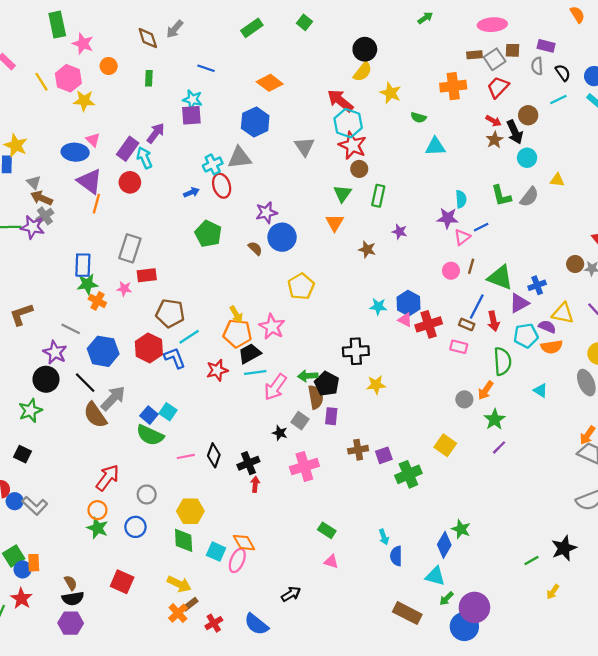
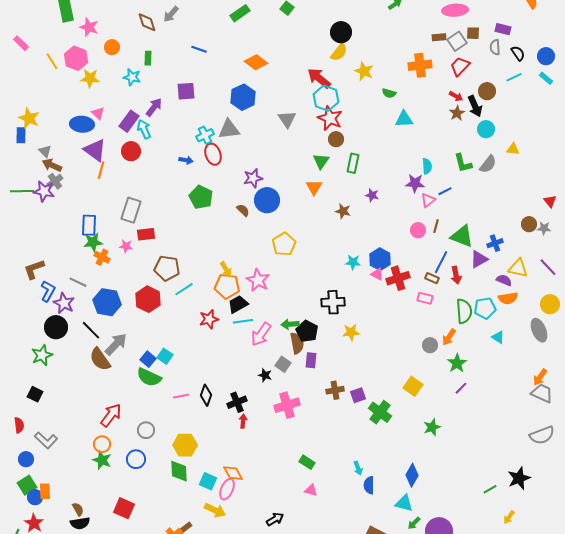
cyan star: (193, 100) -> (132, 77), moved
blue arrow: (191, 192) -> (186, 160), turned 32
cyan pentagon: (526, 336) -> (485, 308), moved
blue L-shape: (175, 358) -> (48, 291), moved, turned 50
green cross: (408, 474) -> (380, 412), turned -30
blue circle: (15, 501) -> (26, 459), moved
green star: (461, 529) -> (432, 427), moved, turned 30
yellow arrow: (179, 584) -> (215, 510), moved

